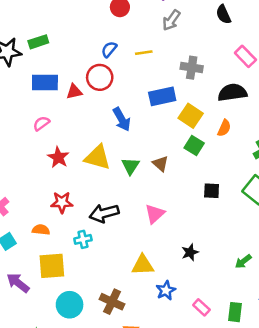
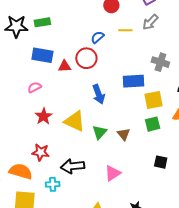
yellow line: (144, 53) -> (125, 30), moved
yellow square: (191, 116) -> (154, 100), turned 36
green square: (194, 146) -> (153, 124), turned 35
orange semicircle: (41, 230) -> (21, 171), size x1.6

